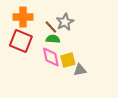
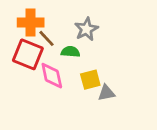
brown line: (51, 27) -> (47, 38), moved
pink diamond: (51, 57) -> (52, 76), moved

